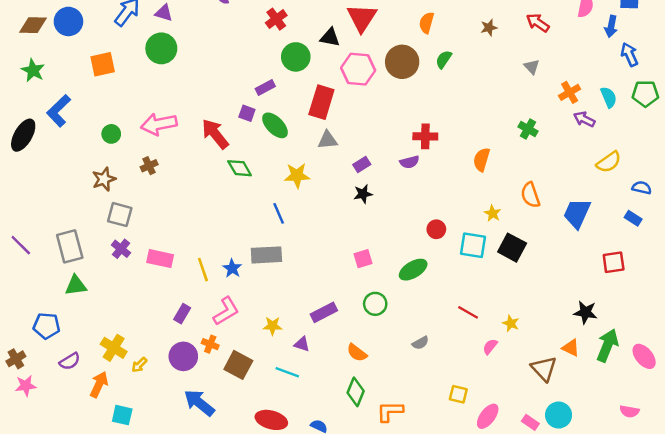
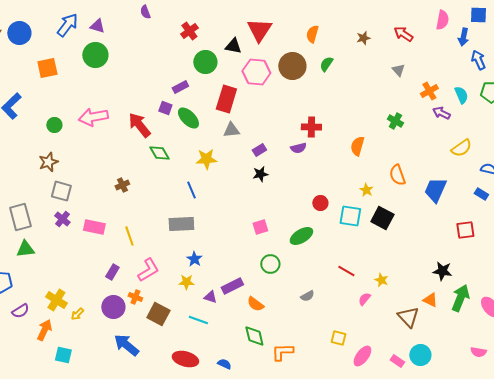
brown cross: (149, 166) -> (122, 185), moved
blue star: (232, 268) -> (194, 259), moved
purple rectangle: (324, 312) -> (232, 286), moved
green diamond: (356, 392) -> (254, 336), turned -35

